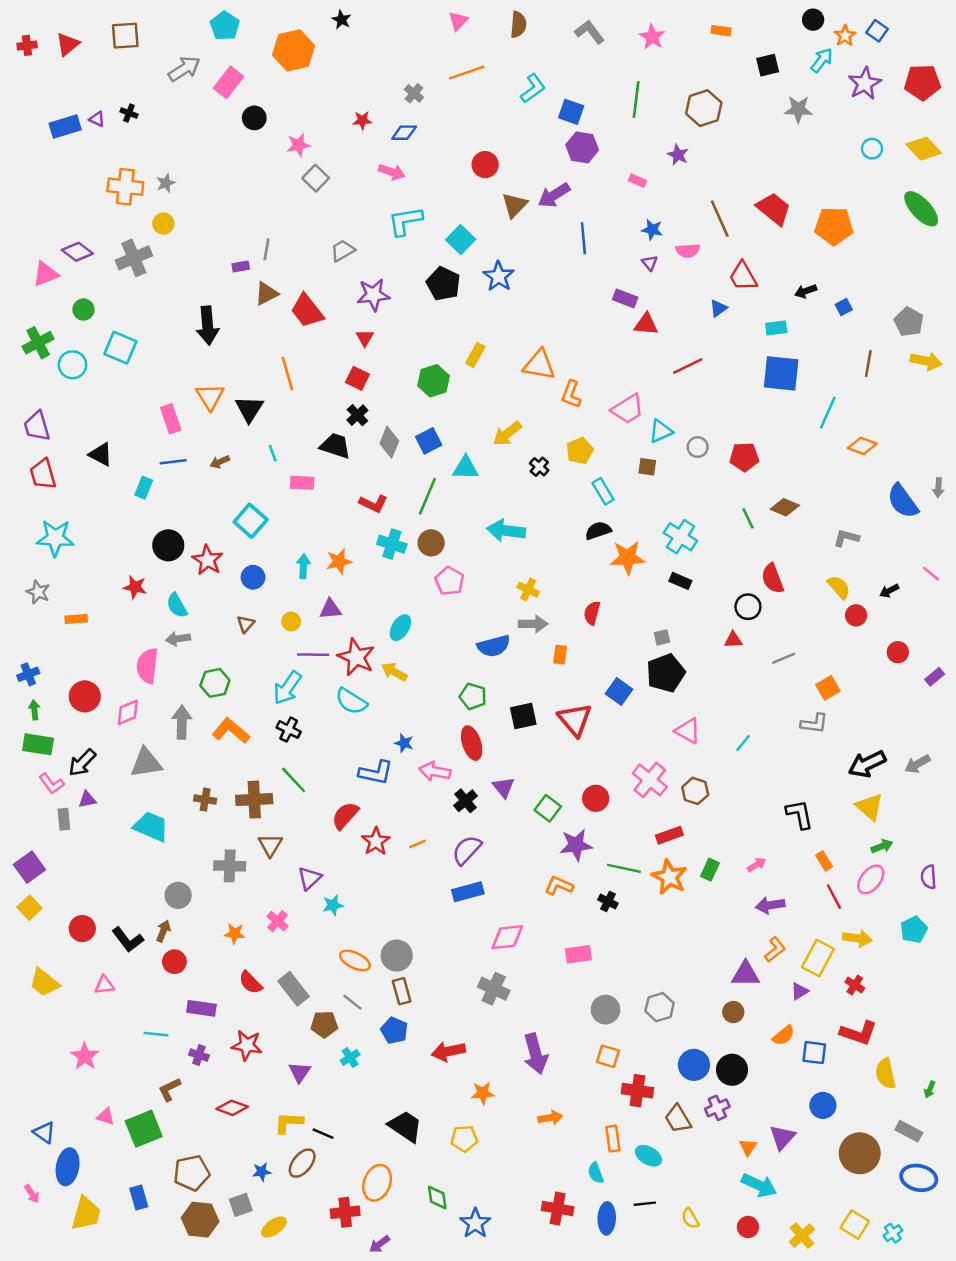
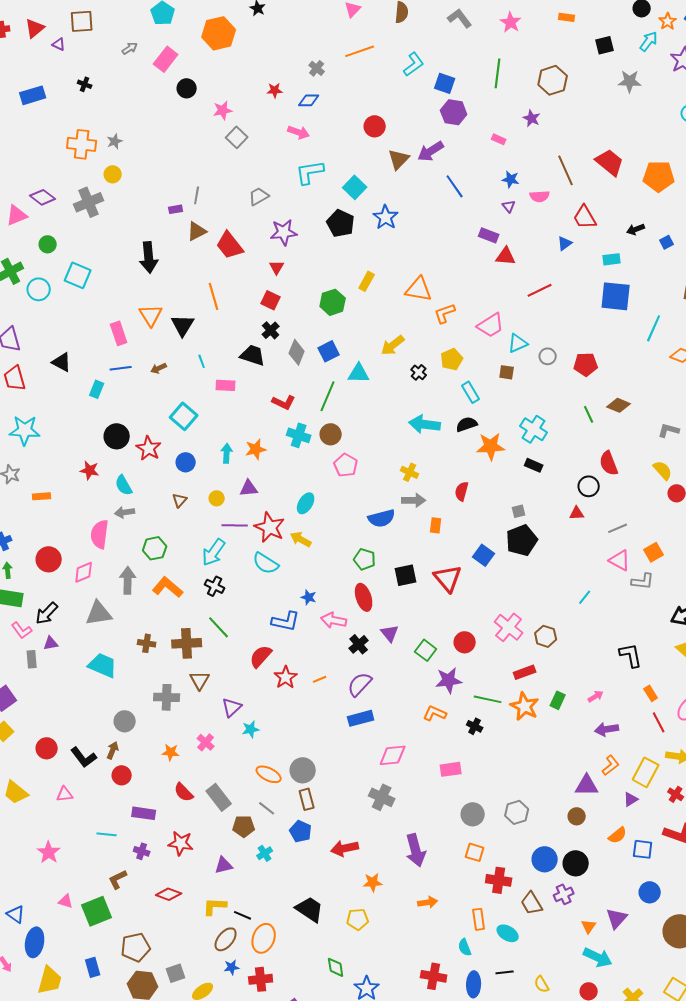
gray arrow: (184, 69) -> (130, 48), size x0.6
purple triangle: (97, 119) -> (59, 44), moved
blue line: (583, 238) -> (455, 186), turned -30
orange L-shape: (571, 394) -> (445, 313), turned 50
cyan arrow: (506, 531) -> (425, 424), moved
pink triangle: (688, 731) -> (620, 560), moved
purple triangle: (300, 1072) -> (224, 865), turned 42
blue star: (262, 1172) -> (232, 967), moved
orange ellipse: (377, 1183) -> (264, 938), moved

